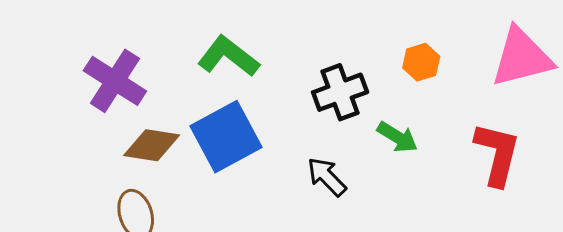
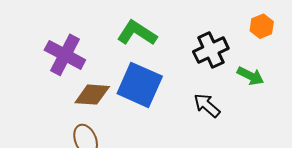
blue square: (226, 137) -> (140, 85), turned -33

